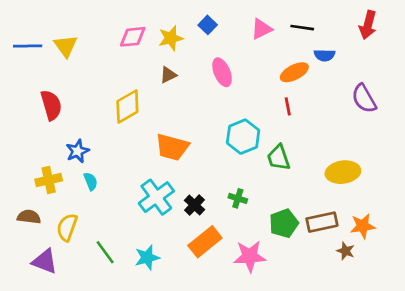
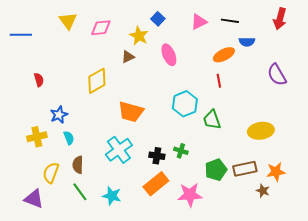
yellow star: (171, 38) -> (139, 36), moved, turned -30
yellow triangle: (66, 46) -> (68, 21), moved
red semicircle: (51, 105) -> (39, 80), size x0.6
black cross: (194, 205) -> (157, 156), moved, turned -35
brown semicircle: (29, 217) -> (78, 165), moved, turned -96
cyan star: (147, 258) -> (112, 196), turned 30

